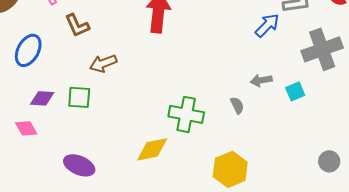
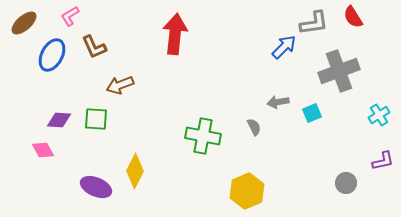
blue ellipse: (28, 50) -> (52, 55), moved
yellow diamond: (152, 149) -> (135, 171), moved, turned -52

